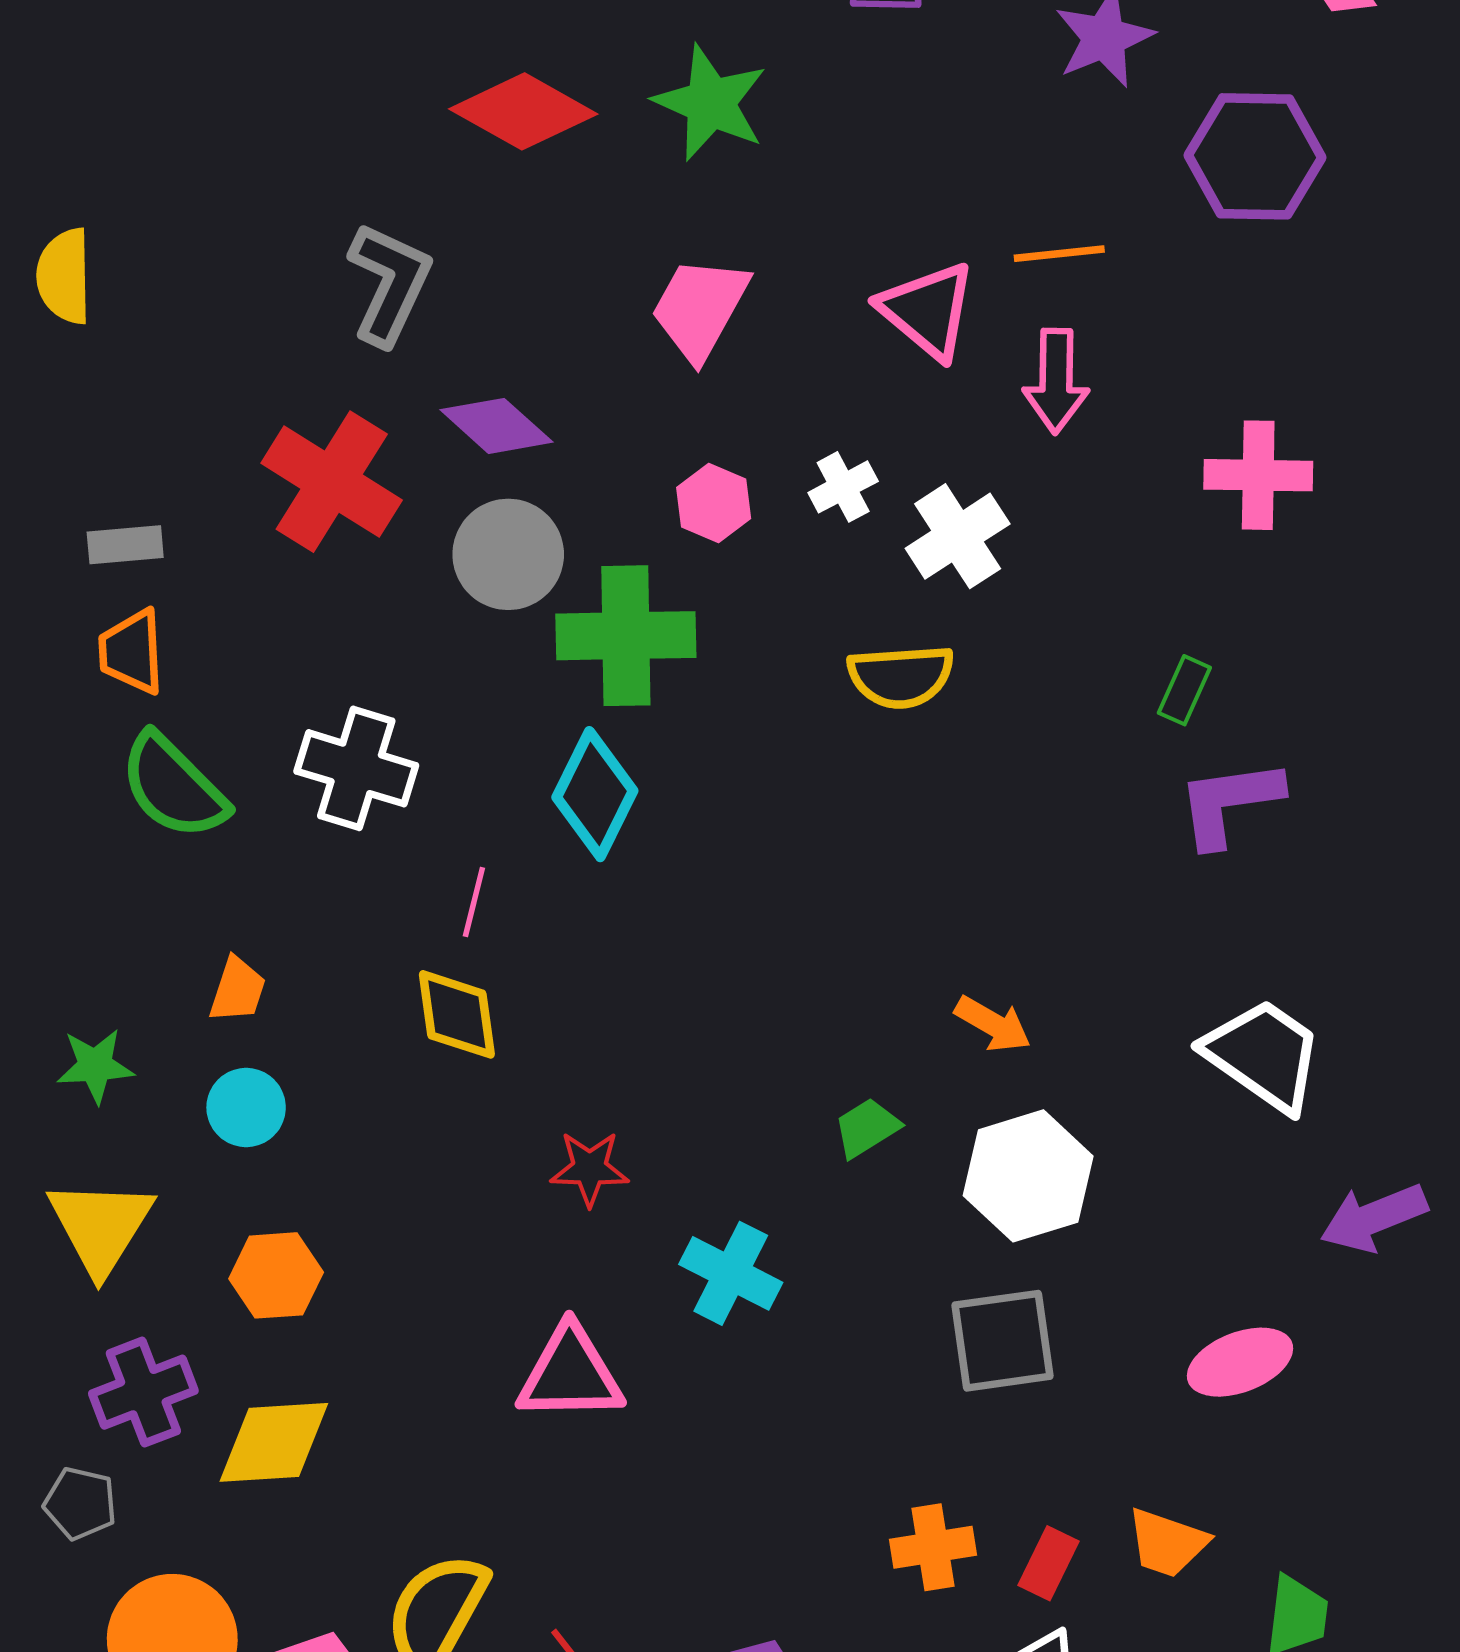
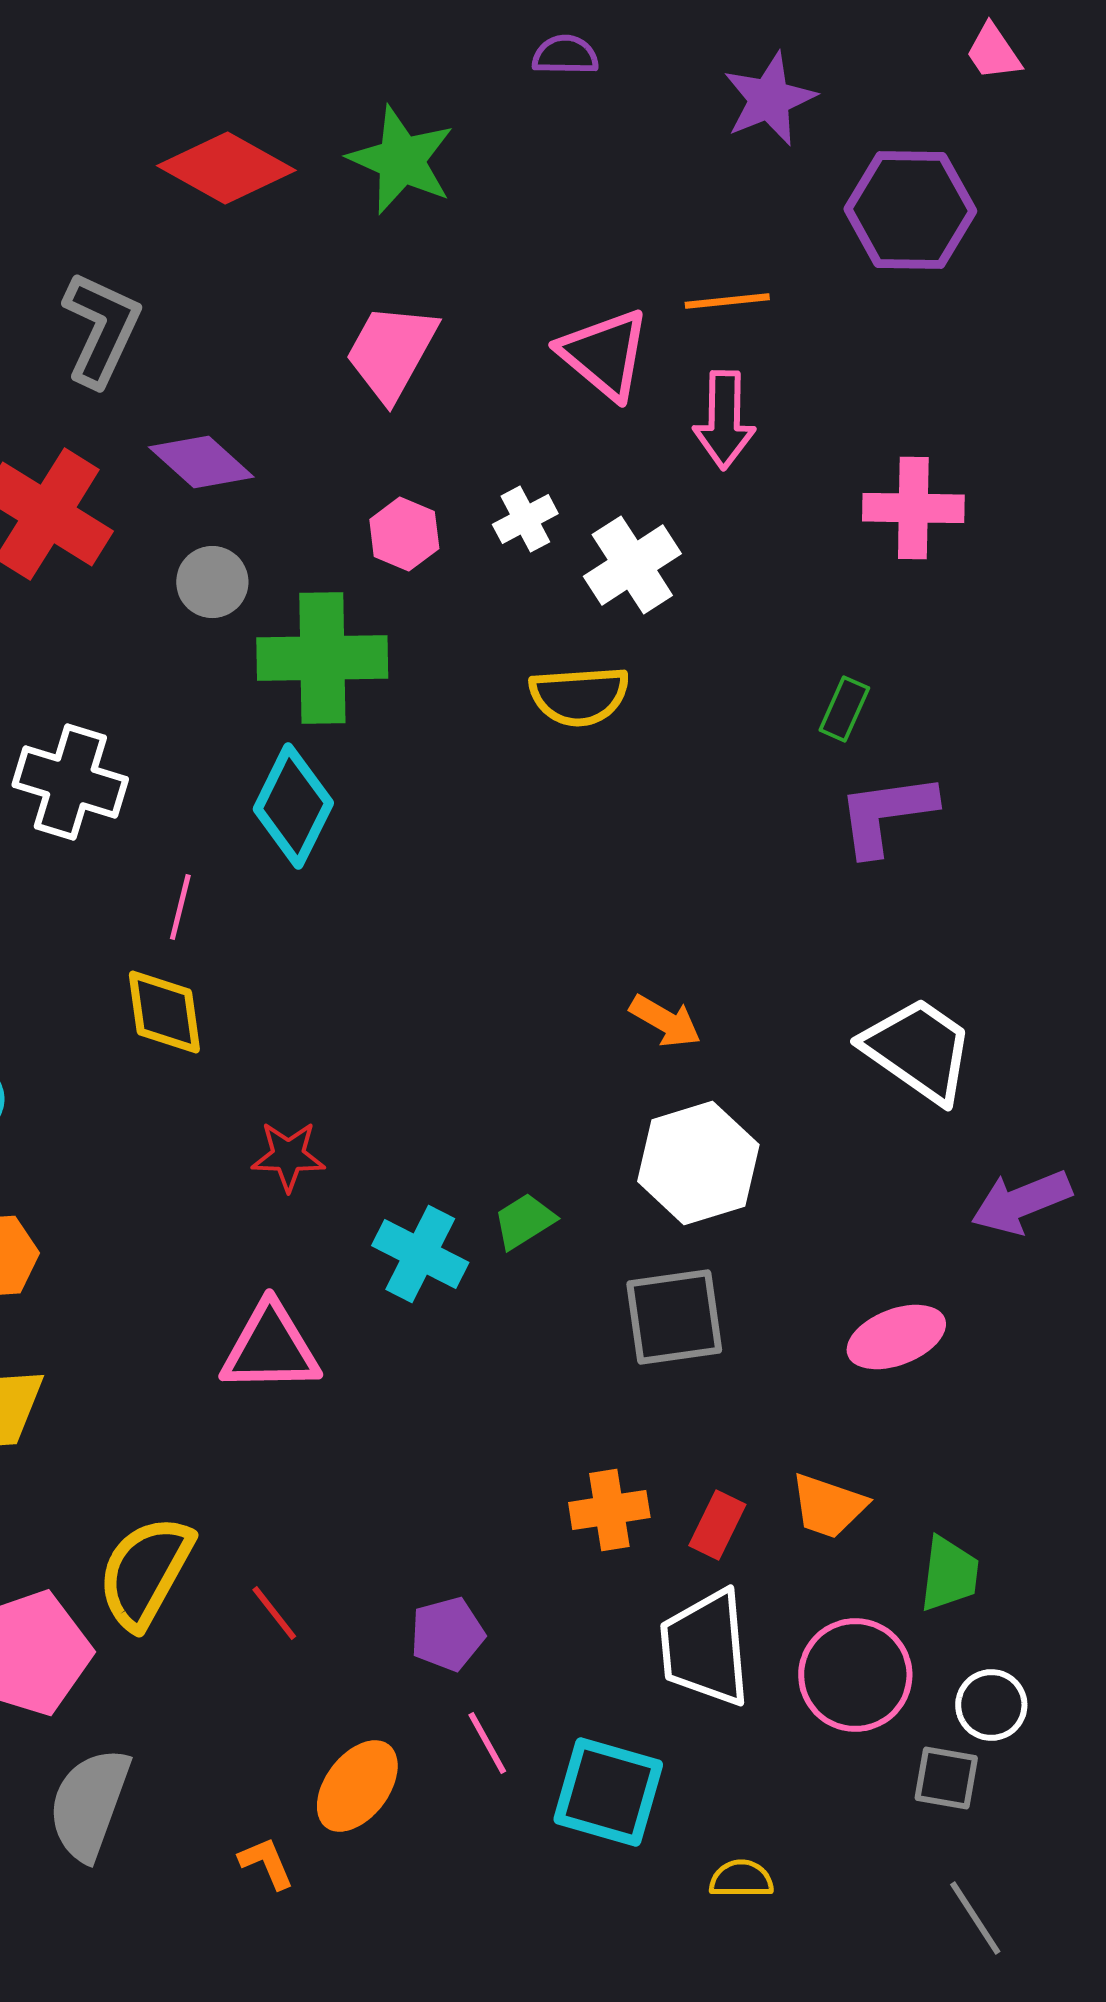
gray circle: (508, 554) -> (212, 582), size x0.7
green trapezoid: (867, 1128) -> (524, 1221), moved

